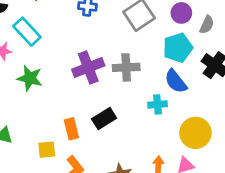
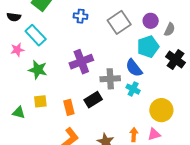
gray cross: (126, 67) -> (110, 79), moved
blue semicircle: (176, 81) -> (134, 68), moved
cyan cross: (158, 104) -> (133, 89), turned 32
yellow square: (47, 150) -> (40, 101), moved

